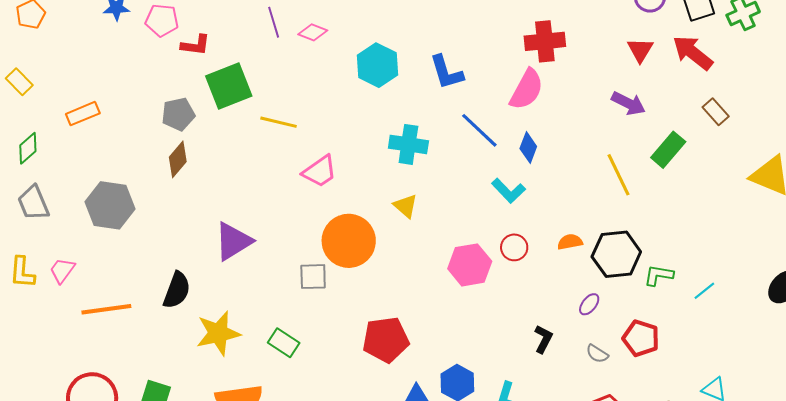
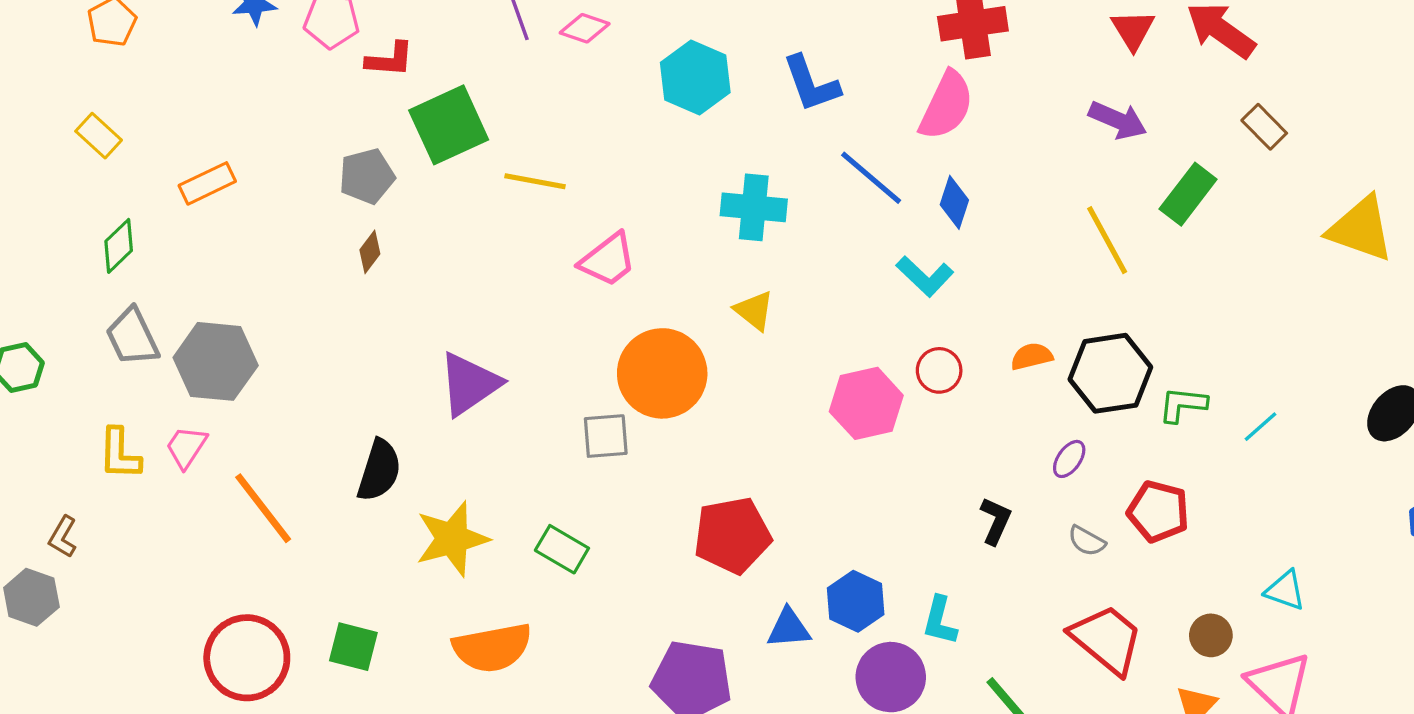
brown diamond: (178, 159) -> (370, 252), size x0.7
gray hexagon: (110, 205) -> (216, 361), moved
orange line: (106, 309) -> (263, 508), turned 63

